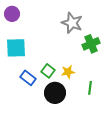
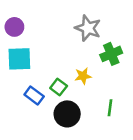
purple circle: (12, 14) -> (14, 27), moved
yellow star: (68, 72) -> (83, 76), moved

